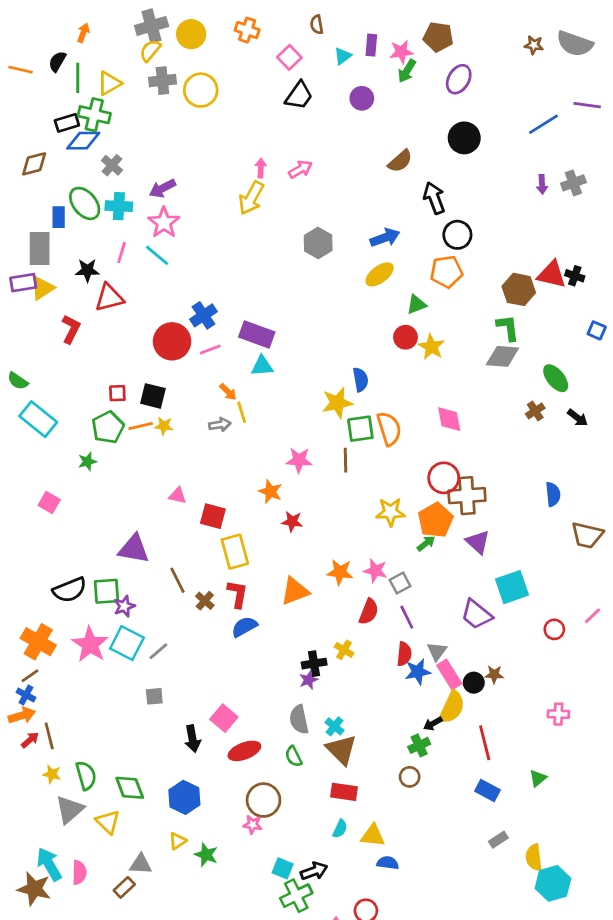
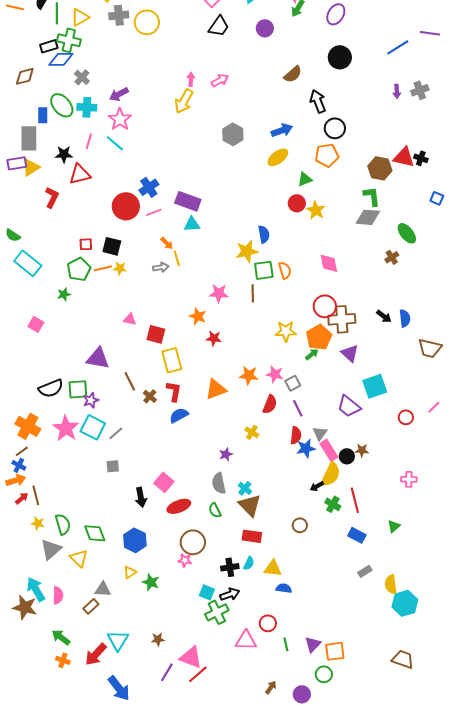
black arrow: (578, 418) -> (384, 316), moved
orange semicircle: (389, 429) -> (285, 270), size x0.7
black cross: (314, 664) -> (230, 567), moved
green cross: (419, 745) -> (333, 504), moved, turned -35

